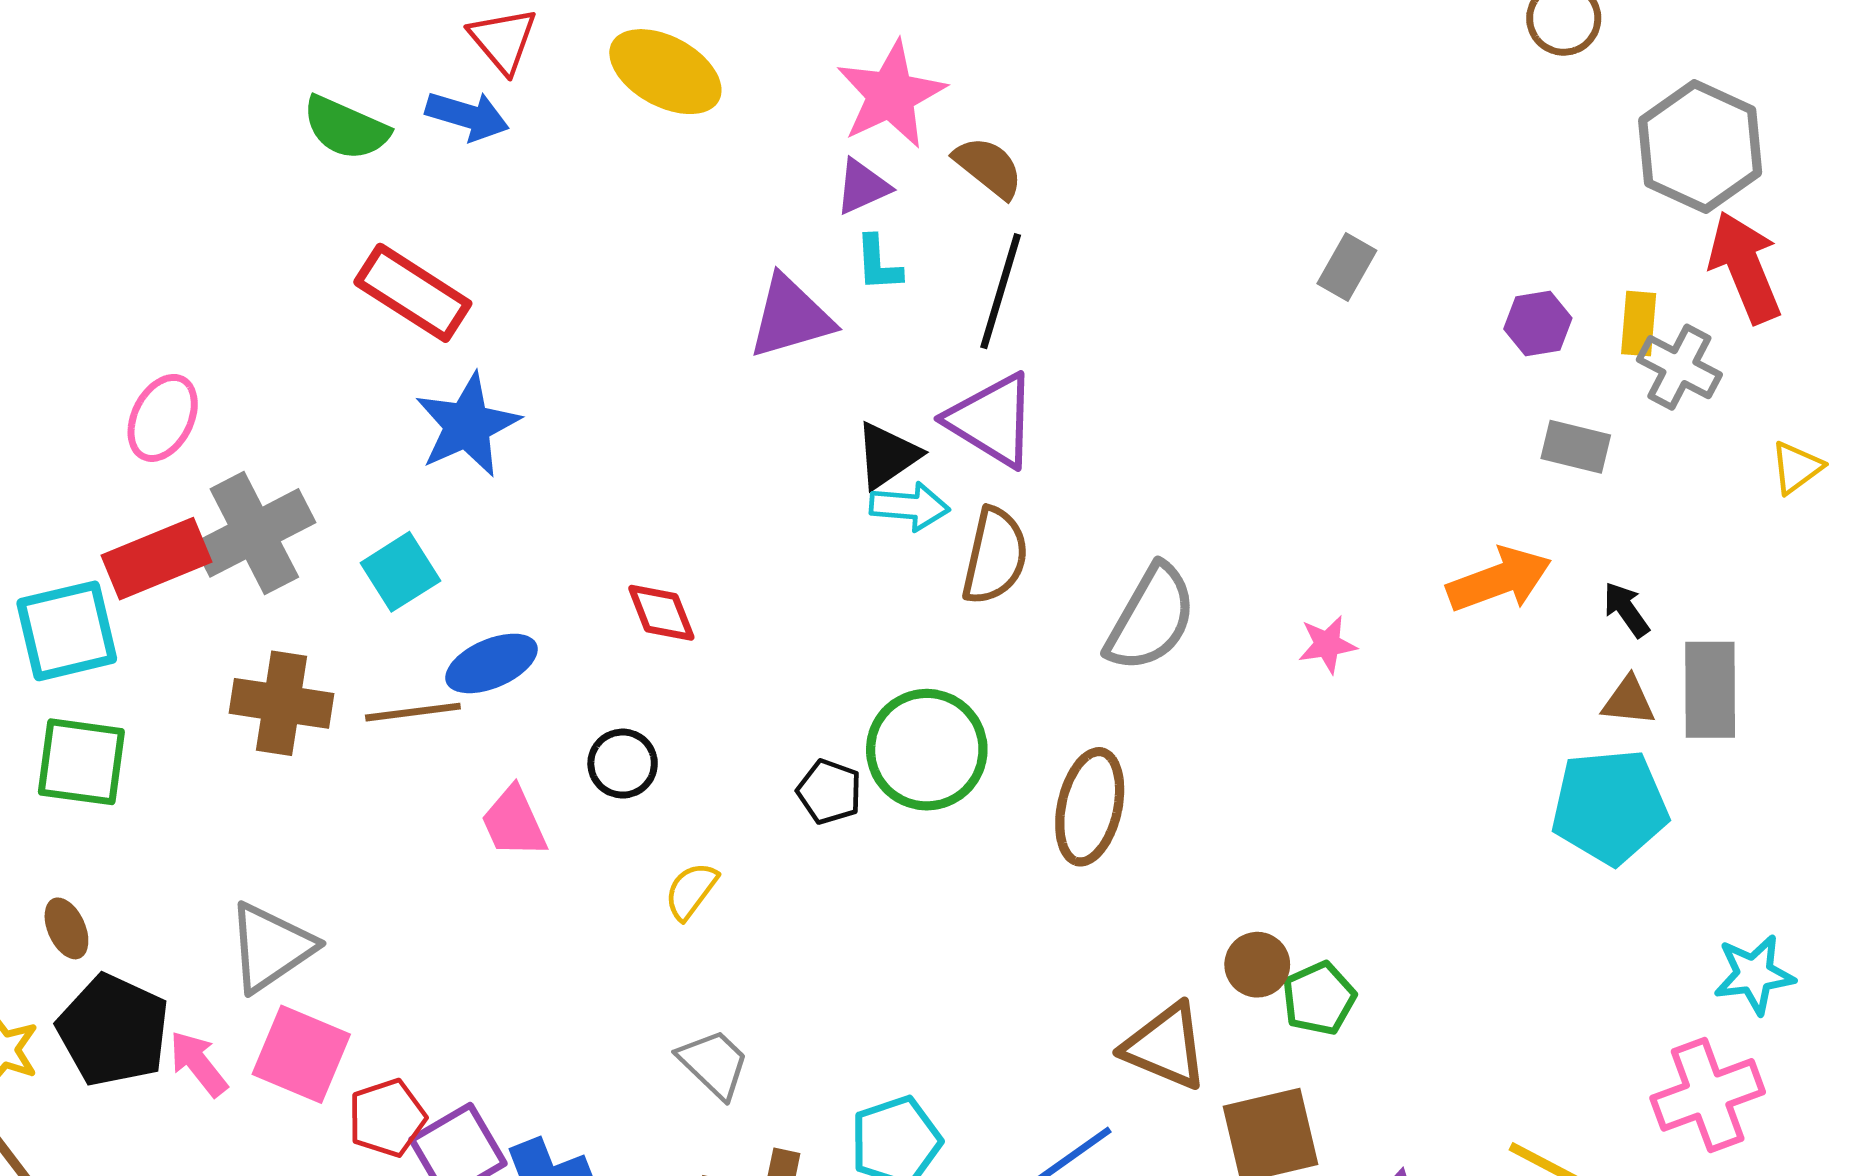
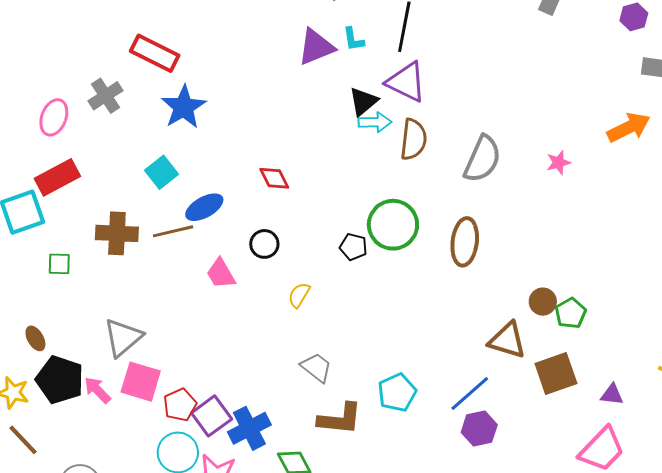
cyan L-shape: (878, 263) -> (353, 39), moved
gray cross: (254, 533) -> (106, 96), moved, size x0.7
green square: (81, 762) -> (59, 264), moved, size x0.6

